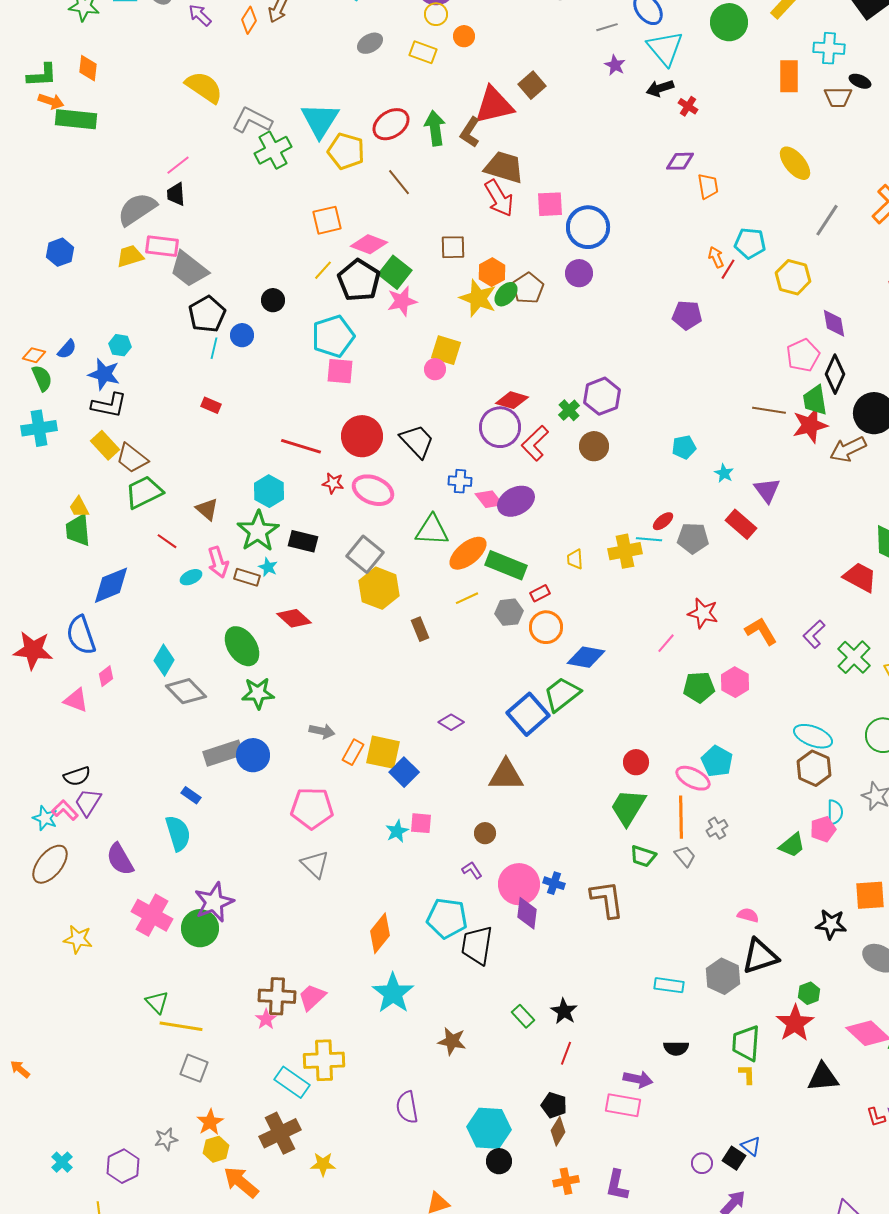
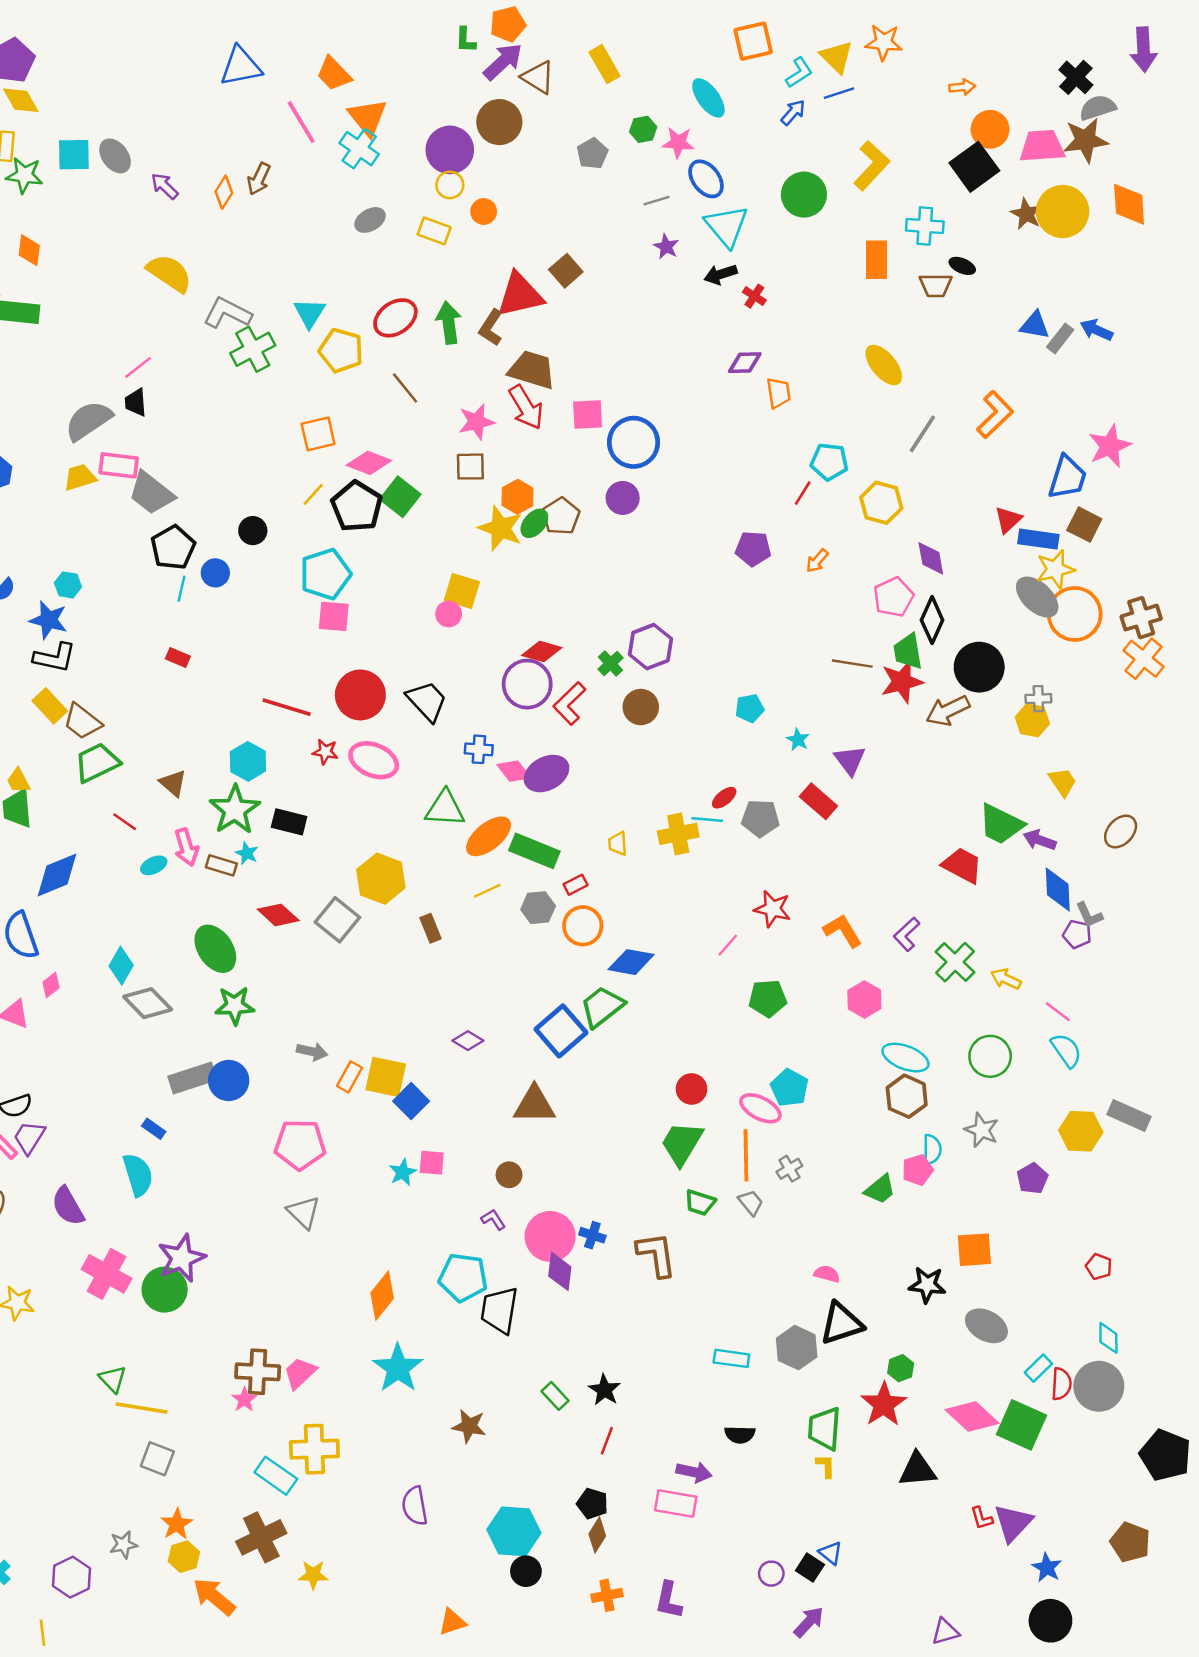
cyan triangle: (320, 120) -> (310, 313), size x0.7
orange arrow: (716, 257) -> (817, 561), moved, turned -115
pink star: (402, 301) -> (476, 422), moved
gray square: (365, 554) -> (337, 920), moved
pink hexagon: (735, 682) -> (864, 1000), moved

